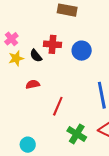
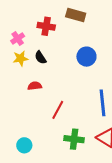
red cross: (53, 44) -> (46, 26), moved
green cross: (77, 134) -> (74, 139), turned -30

